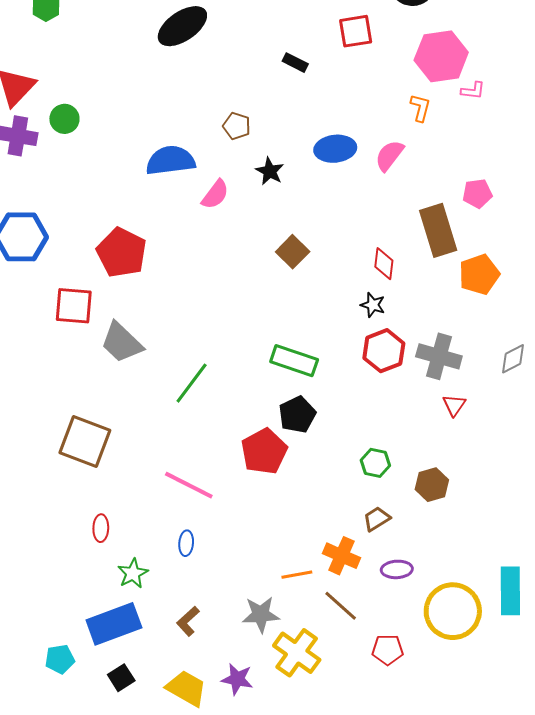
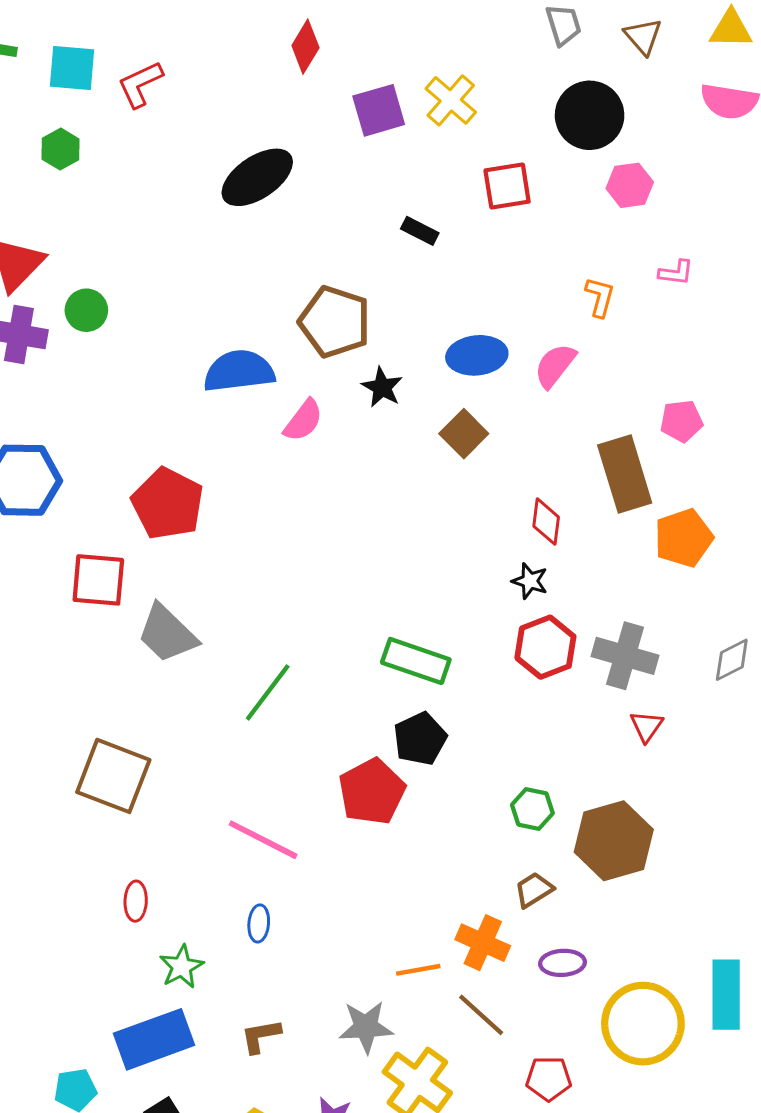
pink hexagon: (441, 56) -> (630, 185), moved, size x0.6
brown pentagon: (237, 126) -> (335, 322), size x1.8
brown square: (293, 252) -> (464, 434), moved
brown hexagon: (432, 485) -> (614, 841), size x1.6
brown L-shape: (188, 621) -> (261, 1036), turned 32

